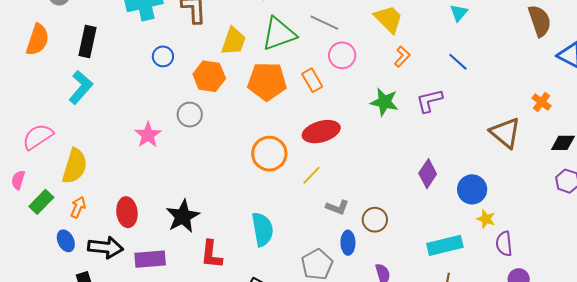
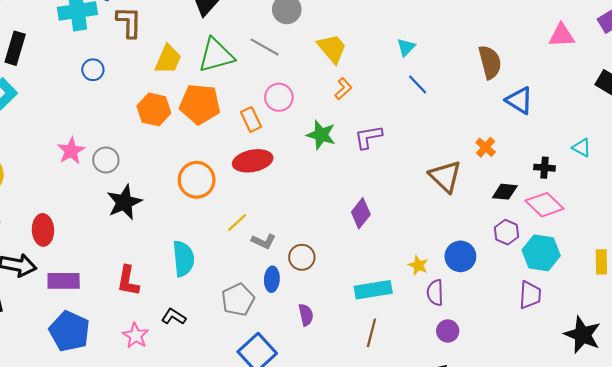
pink circle: (342, 55) -> (279, 97), moved
blue line: (458, 62) -> (418, 85), moved
orange hexagon: (209, 76) -> (154, 109), moved
orange rectangle: (312, 80) -> (251, 119), moved
gray circle: (190, 115) -> (106, 160), moved
yellow line: (312, 175) -> (237, 222), moved
blue circle: (472, 189) -> (460, 256), moved
black star: (183, 216) -> (124, 202), moved

